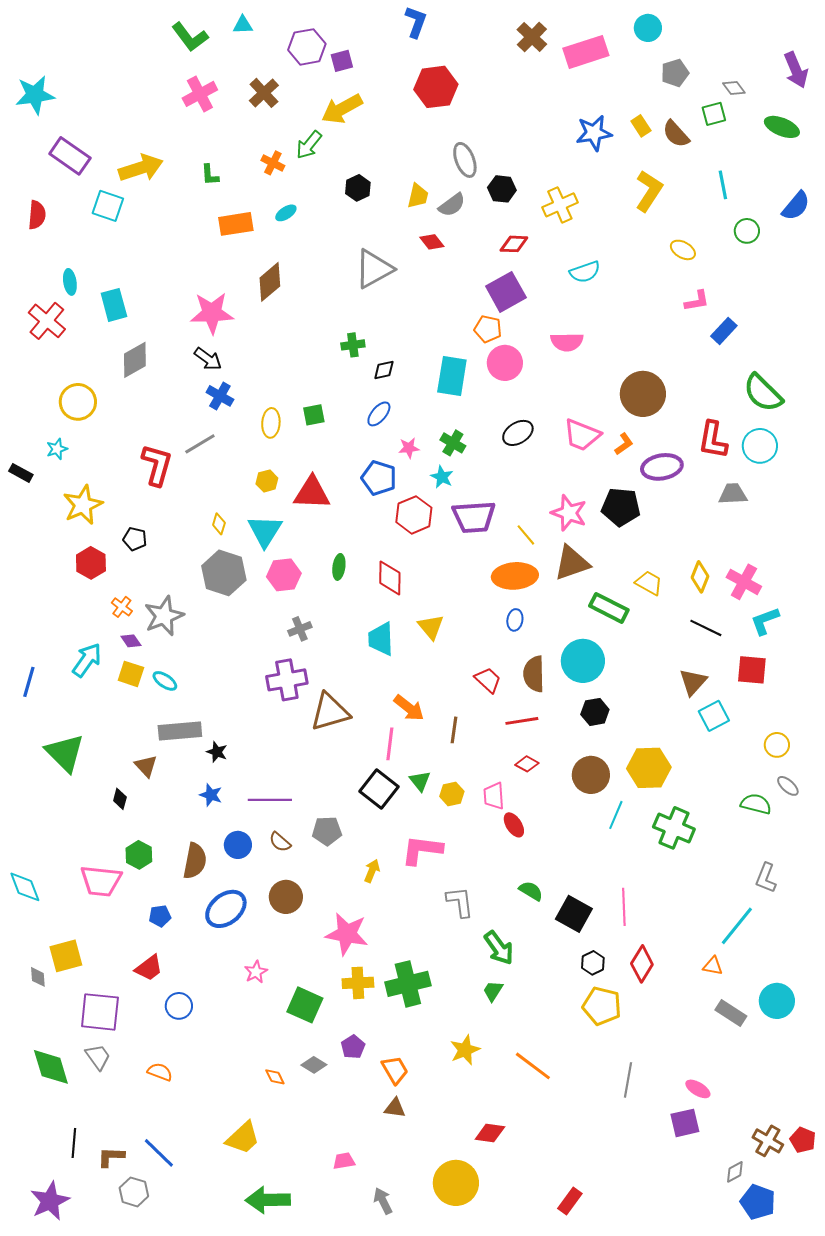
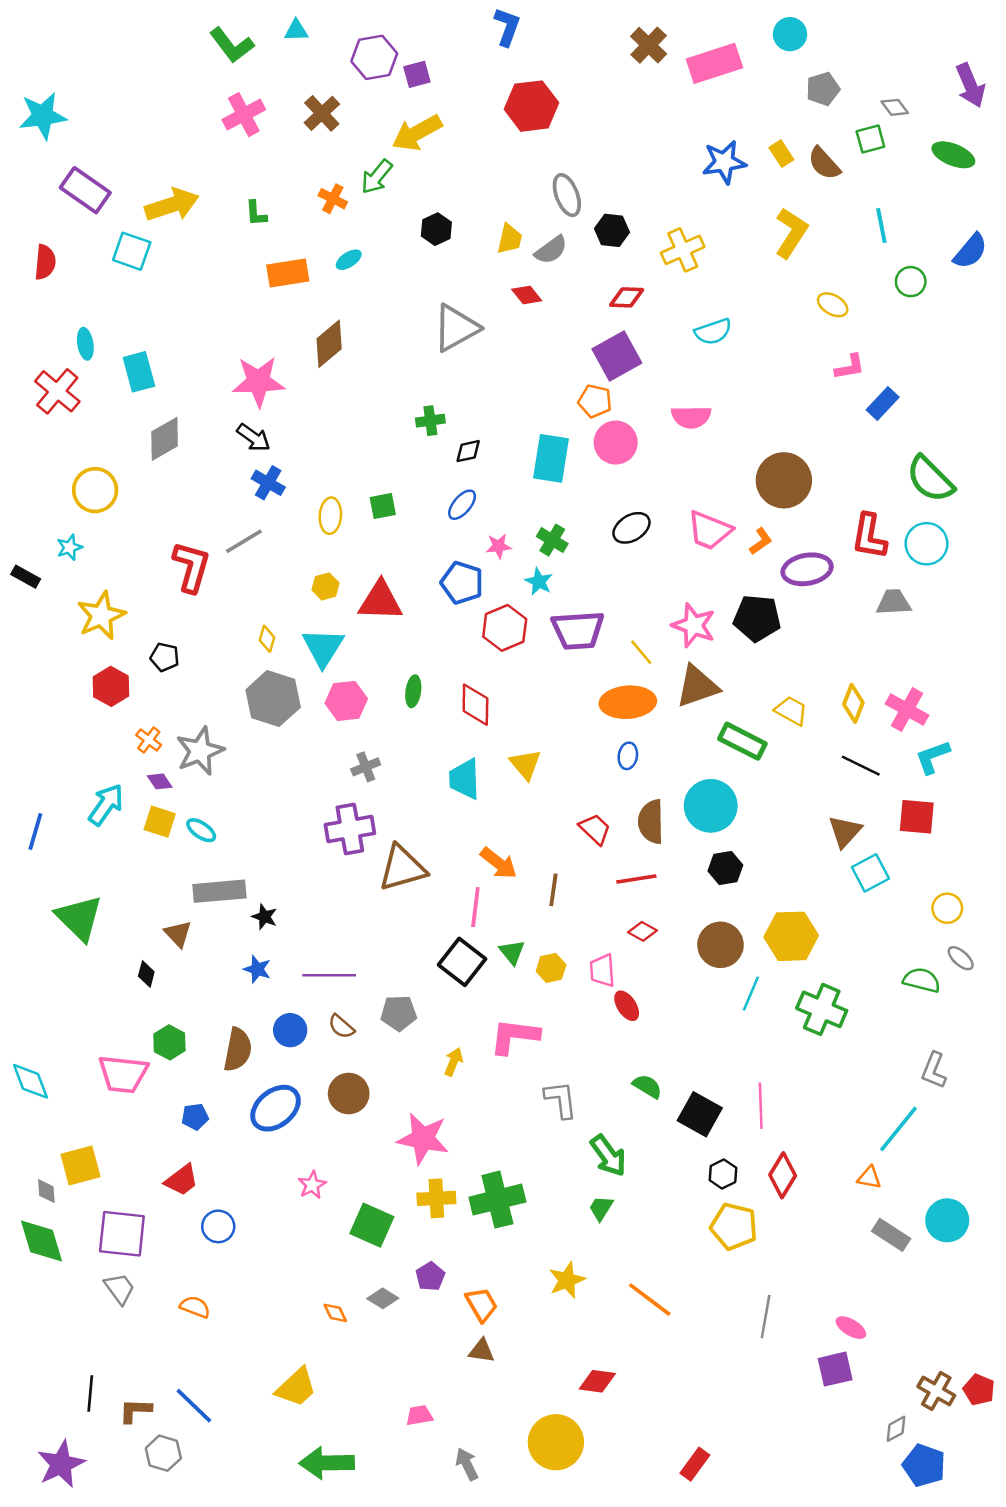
green diamond: (51, 1067) -> (41, 1241), moved

